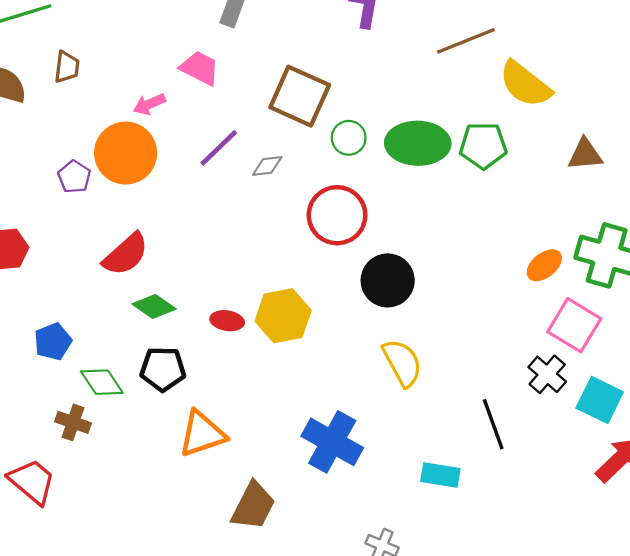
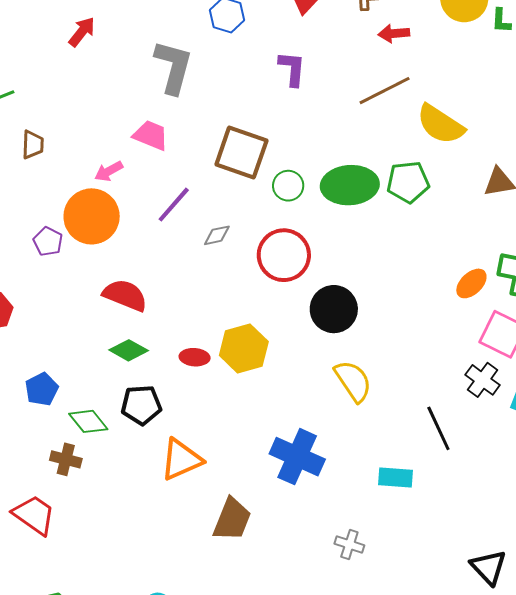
gray diamond: (267, 166) -> (217, 235), moved
red semicircle: (126, 254) -> (125, 295), moved, turned -111

